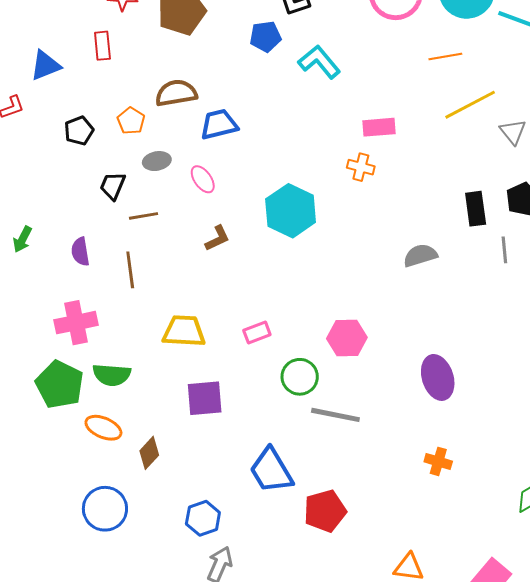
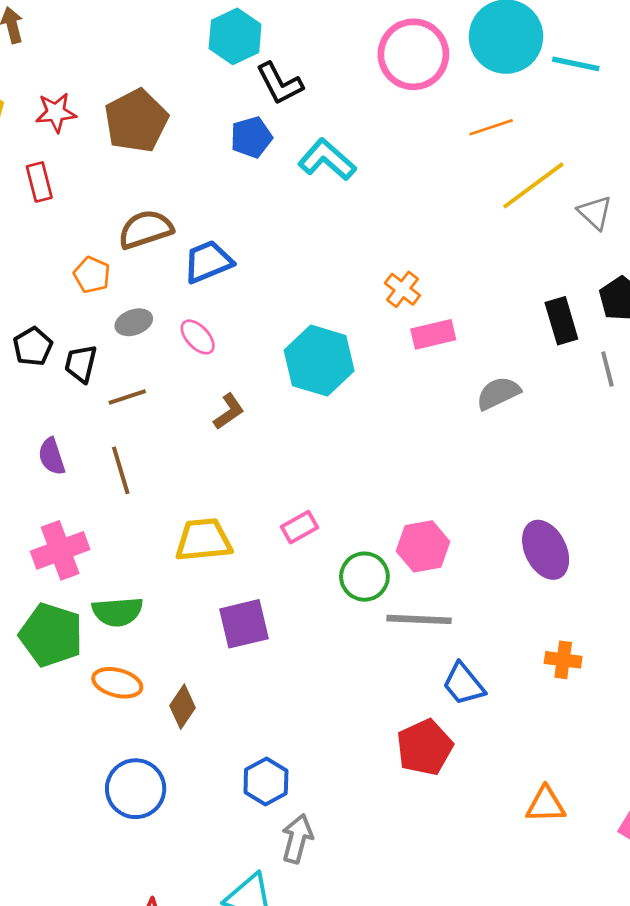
pink rectangle: (379, 127) -> (433, 334), moved
black pentagon: (79, 131) -> (33, 347), moved
orange cross: (361, 167) -> (402, 289), turned 32
pink hexagon: (347, 338) -> (423, 546), moved
blue trapezoid: (271, 471) -> (463, 684), moved, size x0.7

